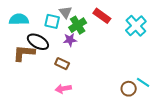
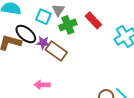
purple star: (70, 40) -> (43, 43), moved
brown rectangle: (62, 64) -> (56, 51), moved, size x1.5

